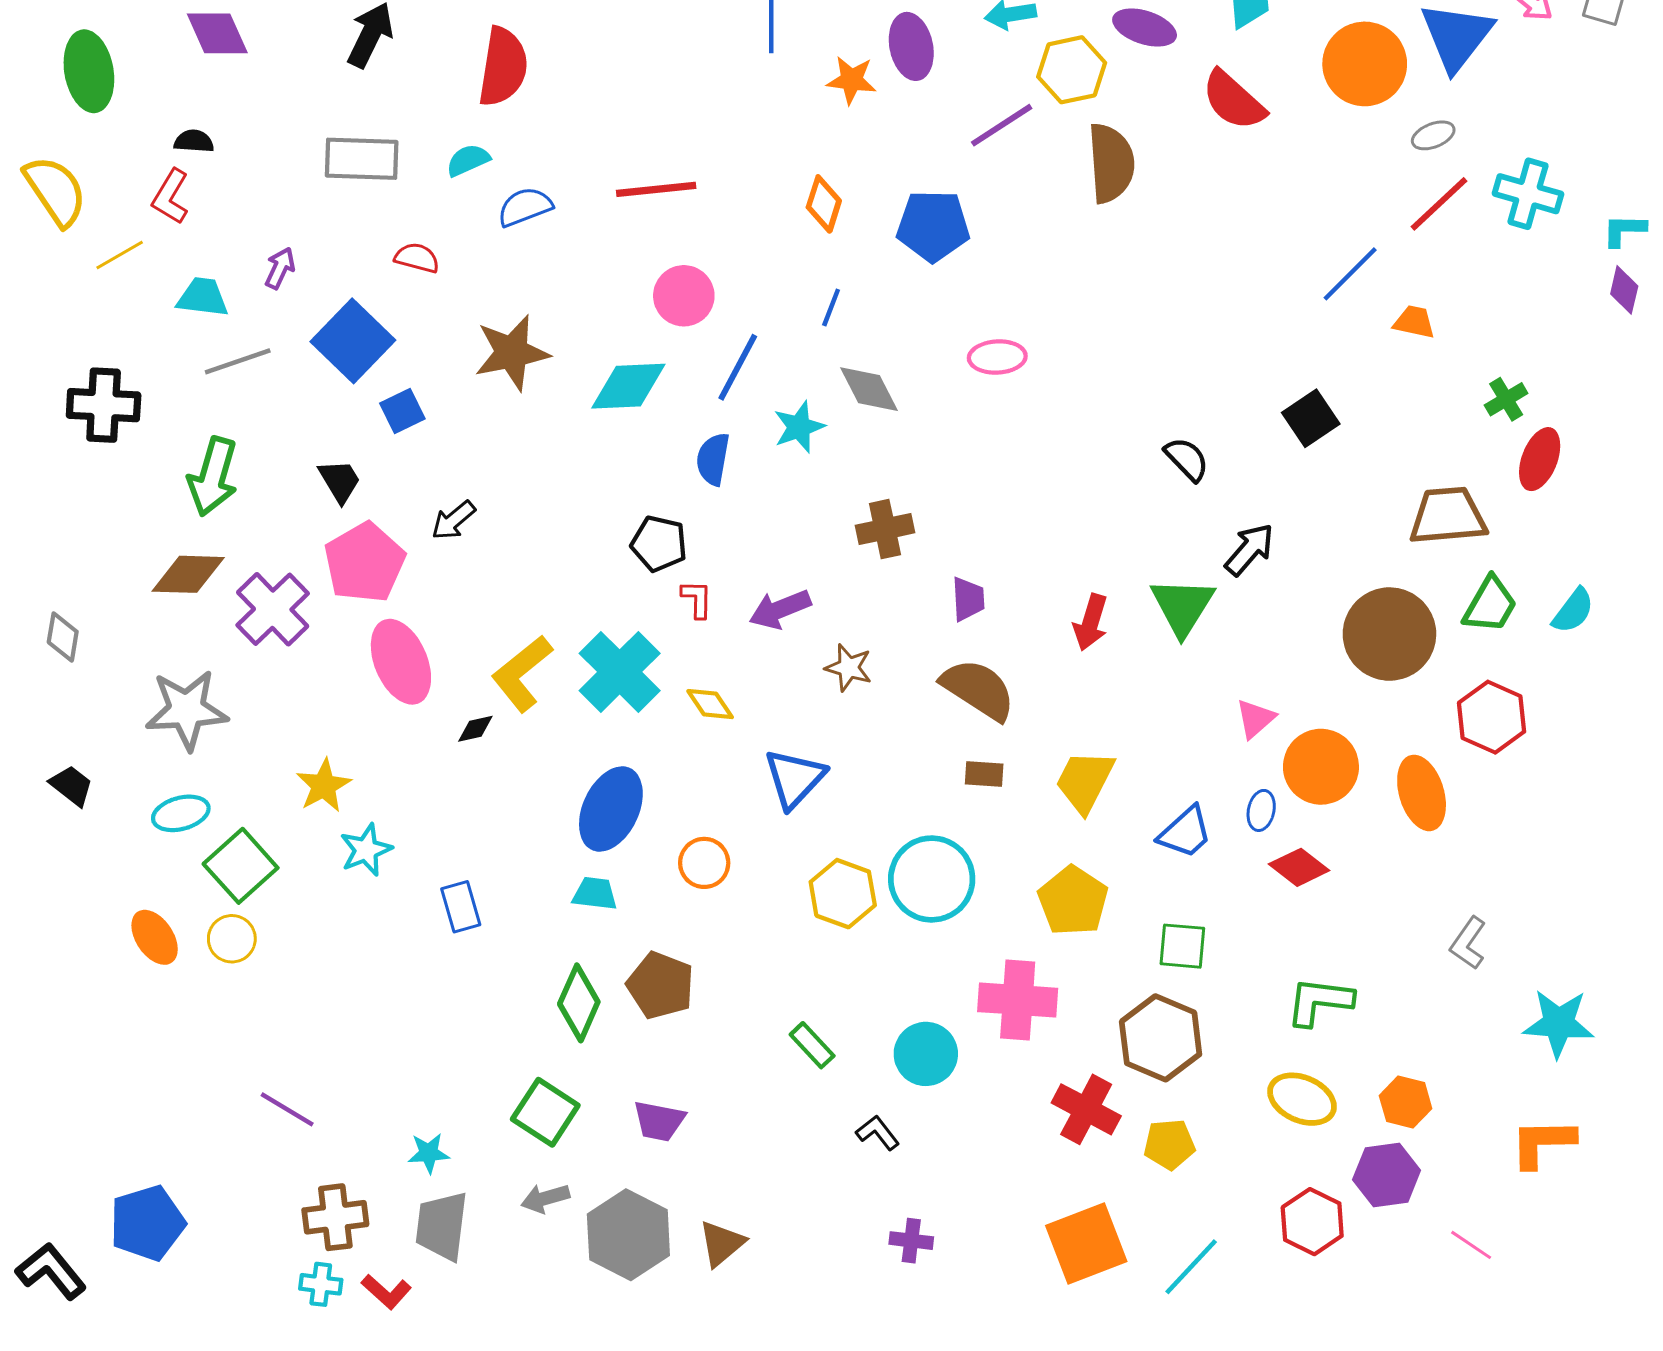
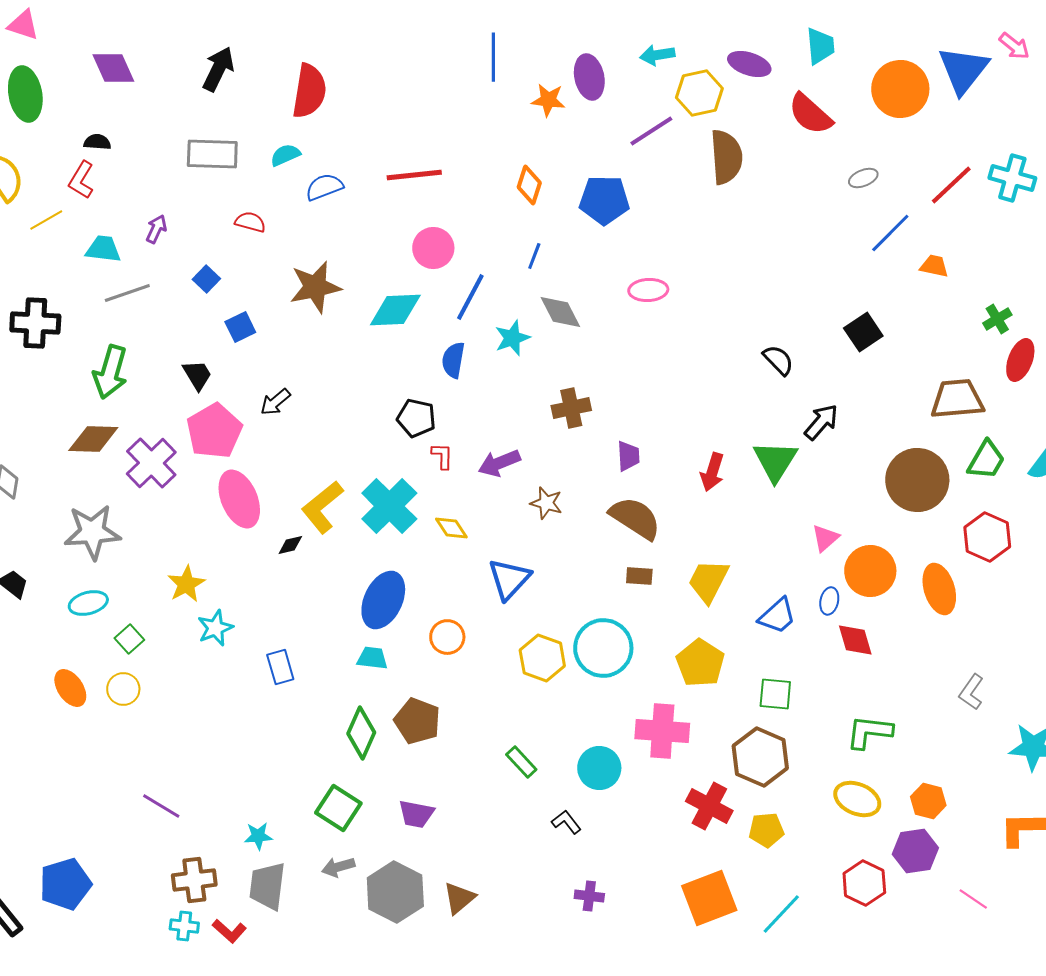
gray ellipse: (1433, 135) -> (863, 178), moved
blue square: (353, 341) -> (206, 279), size x0.5
green square: (241, 866) -> (129, 639), size x0.6
red diamond: (1299, 867) -> (855, 640), turned 36

